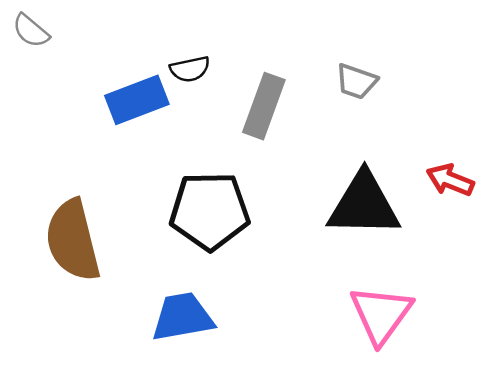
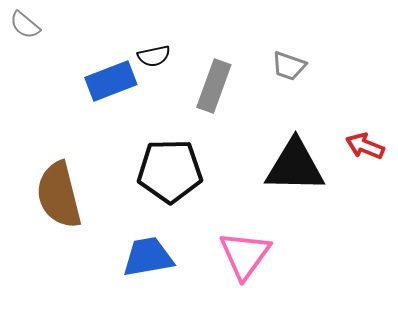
pink triangle: (381, 314) -> (245, 255), moved

